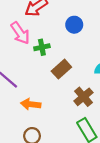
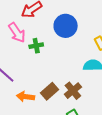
blue circle: (74, 25) -> (66, 26), size x1.5
brown rectangle: (61, 69) -> (50, 91), moved

